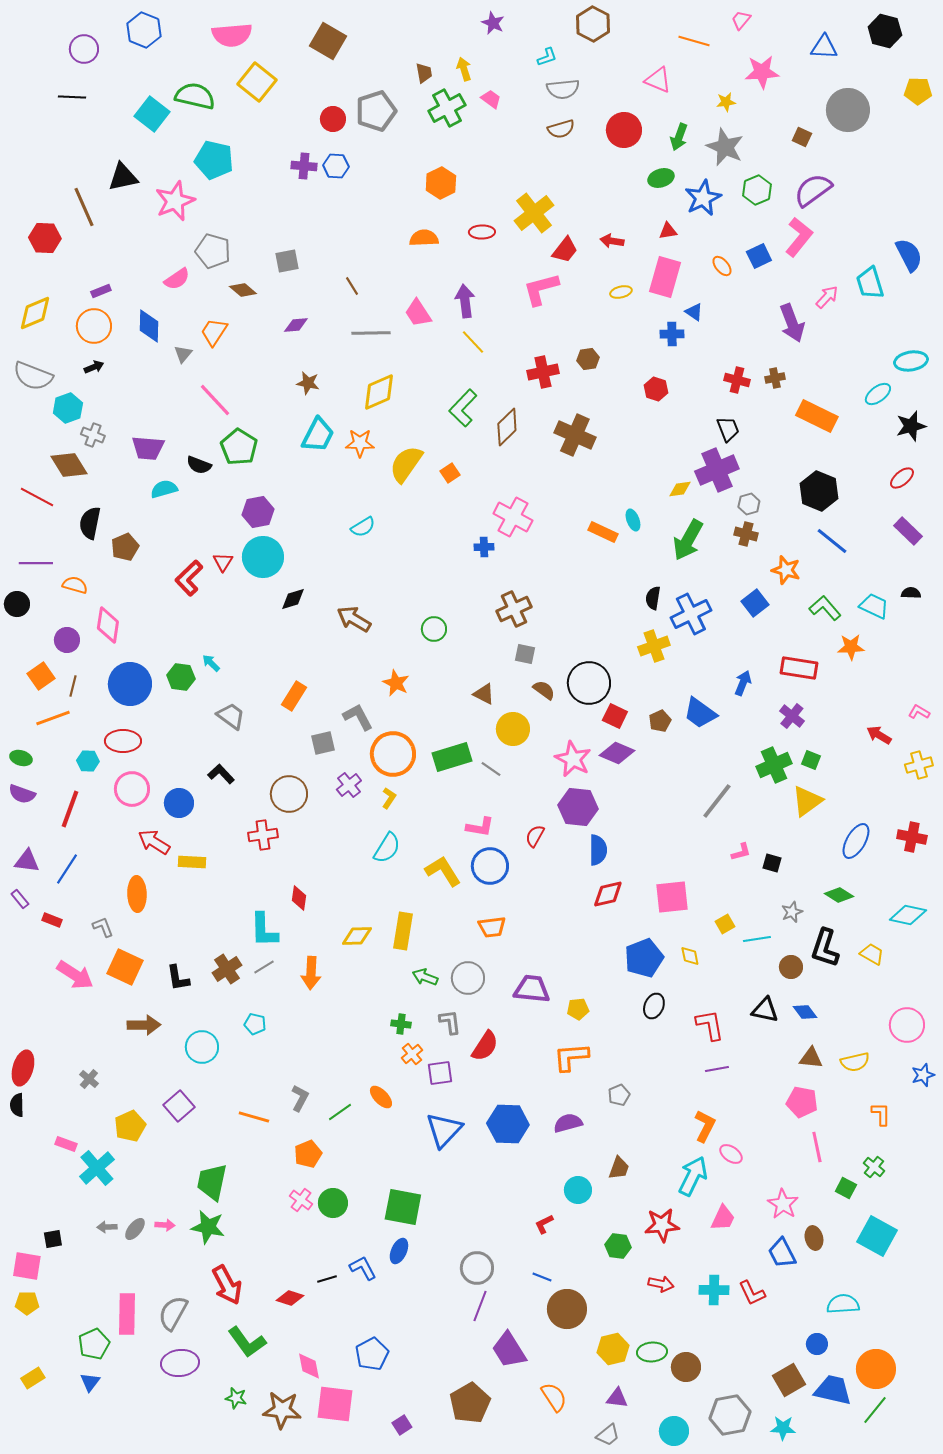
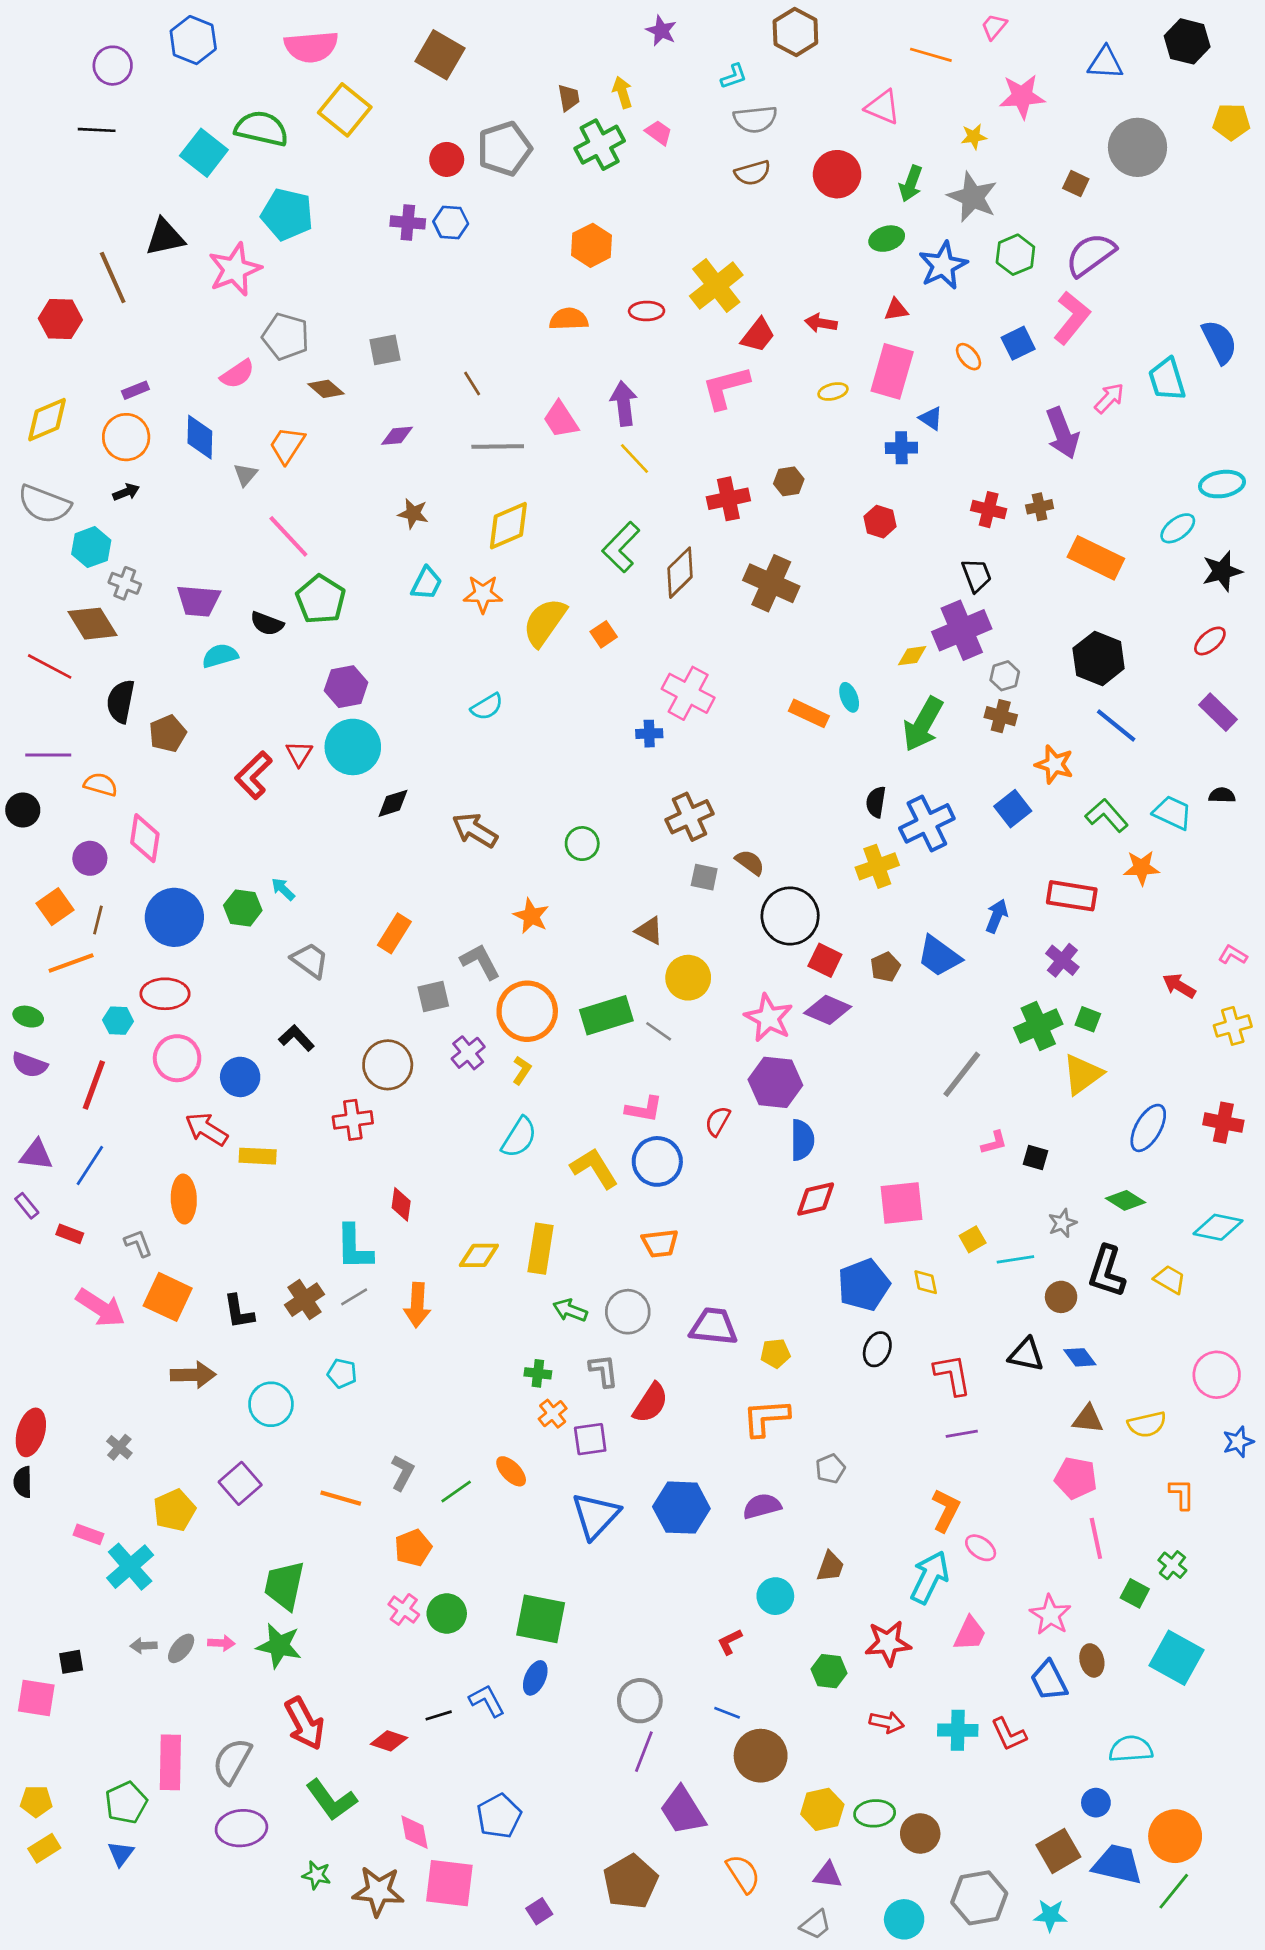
cyan trapezoid: (318, 435) -> (427, 583), size x0.7
brown semicircle: (544, 690) -> (750, 862), moved
yellow pentagon: (27, 1303) -> (36, 1801), moved

